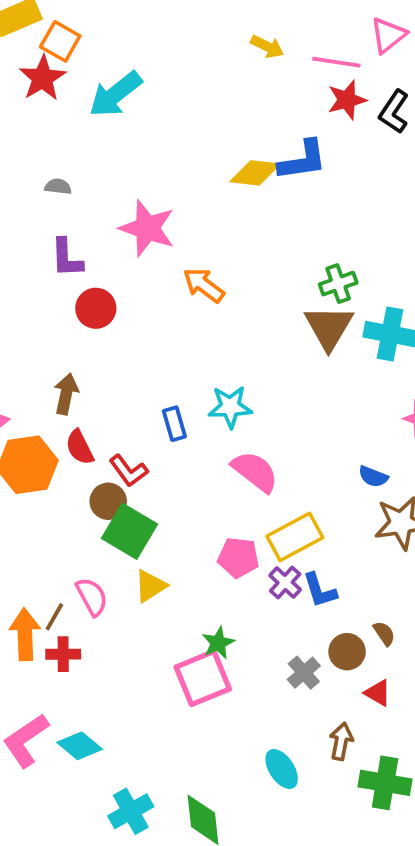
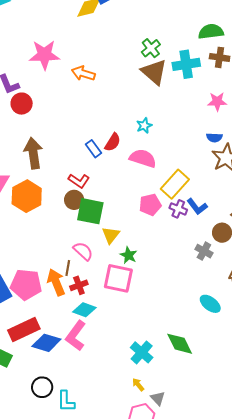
red circle: (96, 308) -> (22, 104), moved
brown arrow: (66, 394) -> (33, 153), size x1.4
cyan star: (230, 407) -> (144, 126), moved, size x0.7
red semicircle: (80, 447) -> (113, 142), moved, turned -102
blue semicircle: (373, 477) -> (214, 138), moved
green star: (218, 643) -> (129, 255), moved
pink square: (203, 678) -> (118, 278), moved, turned -36
cyan diamond: (80, 746) -> (84, 310), moved

